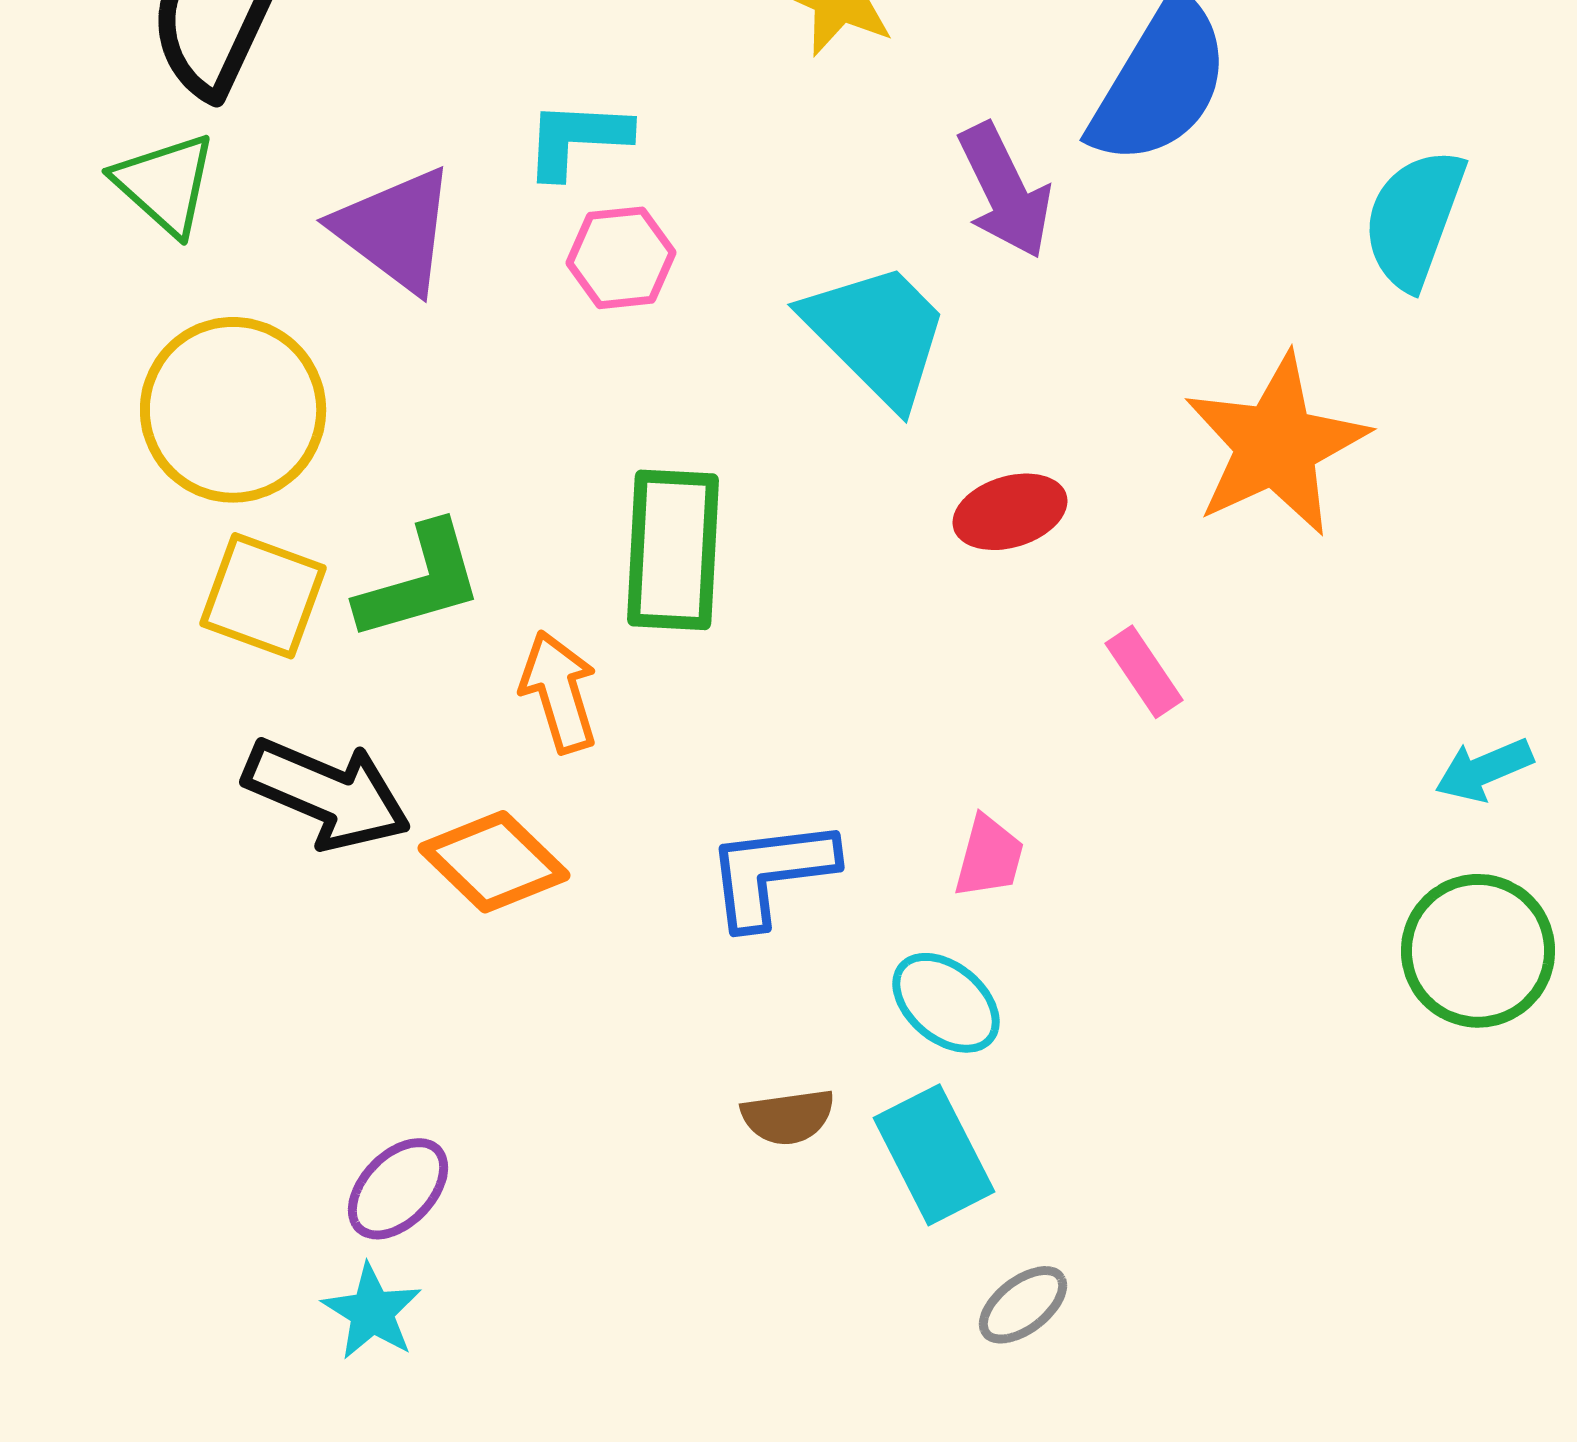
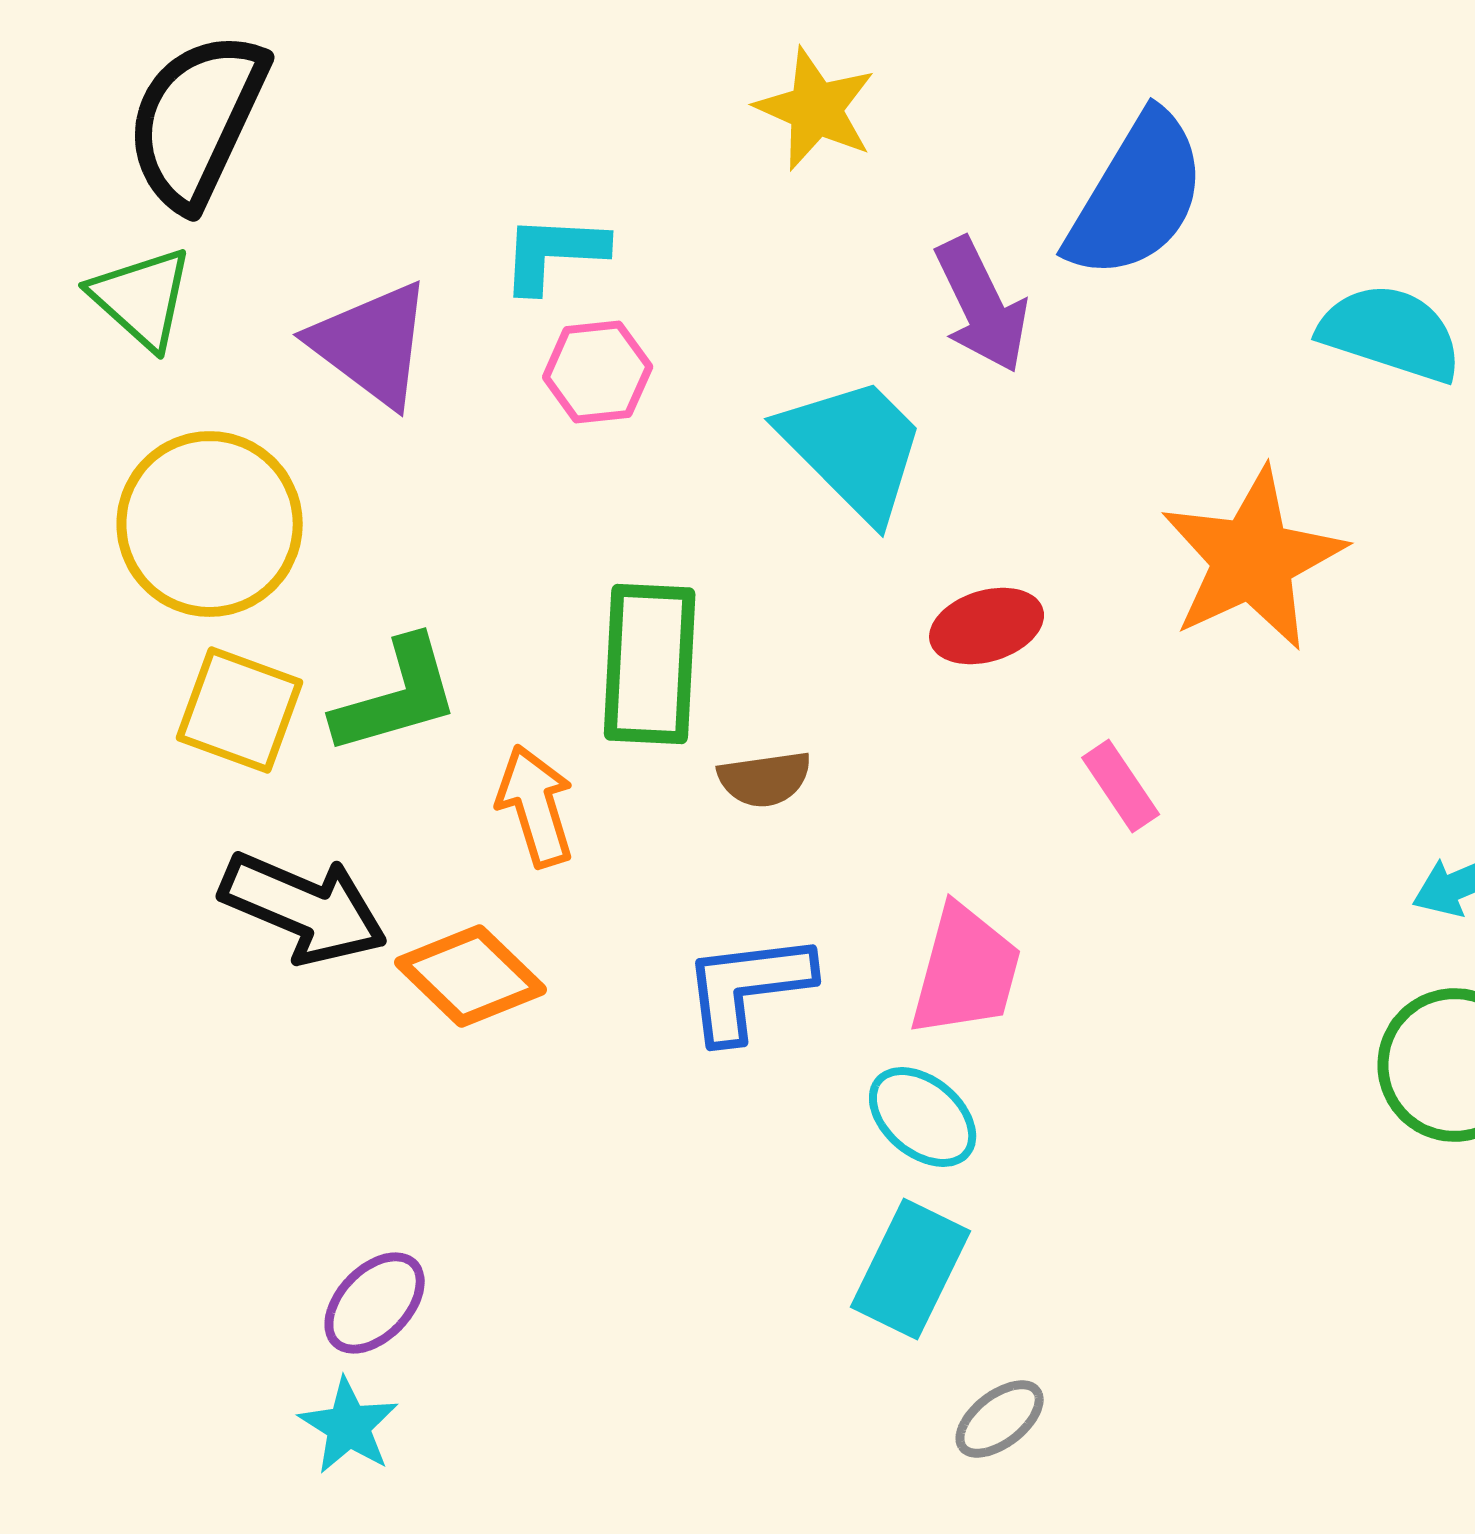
cyan semicircle: (1414, 219) -> (1391, 333), turned 88
pink trapezoid: (989, 857) -> (966, 971), size x1.6
brown semicircle: (788, 1117) -> (765, 779), moved
cyan rectangle: (934, 1155) -> (911, 1269), turned 53

